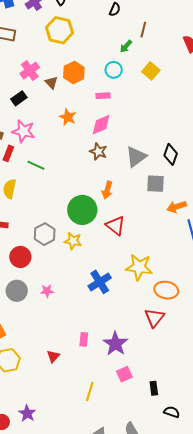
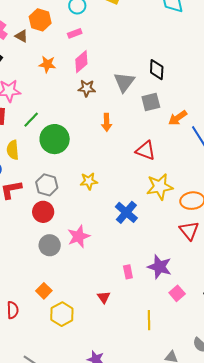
green line: (36, 165) -> (31, 120), turned -54
green circle: (82, 210) -> (55, 139), moved
red triangle: (115, 226) -> (146, 150), moved
gray hexagon: (45, 234) -> (47, 185), moved
pink star: (47, 291) -> (79, 236), size x1.6

